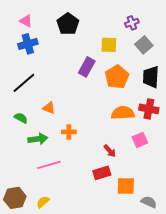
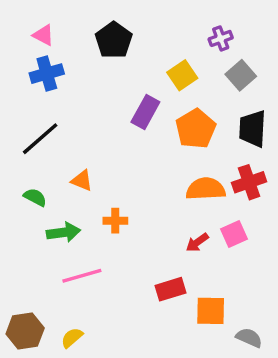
yellow square: (109, 45) -> (182, 75), turned -36
red cross: (149, 109) -> (249, 182), turned -30
red arrow: (110, 151) -> (197, 242), moved, turned 96

